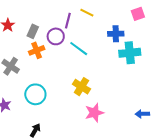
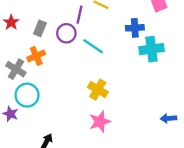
orange cross: (37, 50) -> (36, 56), moved
cyan circle: (35, 94) -> (27, 95), moved
pink star: (94, 113) -> (100, 122), moved

